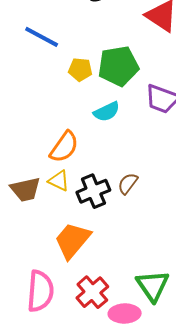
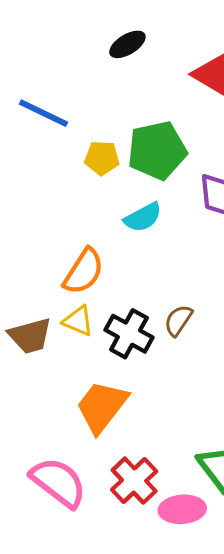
black cross: (93, 191) -> (129, 334), turned -36
pink semicircle: (40, 291) -> (59, 482), turned -54

